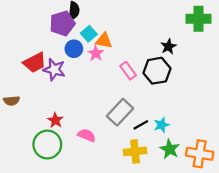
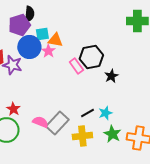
cyan square: (89, 34) -> (42, 34), turned 32
black star: (168, 46) -> (111, 76), moved
blue circle: (74, 49) -> (29, 47), size x1.5
black hexagon: (157, 71) -> (91, 57), moved
gray rectangle: (120, 112) -> (57, 123), moved

